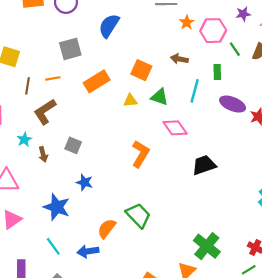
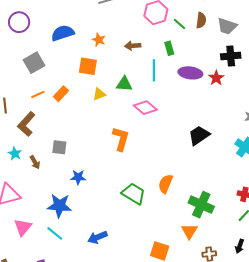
orange star: (187, 22) -> (99, 40), moved
blue semicircle: (109, 26) -> (63, 33), turned 55
orange square: (141, 70) -> (88, 66), moved
orange line: (53, 78) -> (38, 94), moved
orange rectangle: (97, 81) -> (61, 94), moved, size x0.7
black trapezoid: (204, 165) -> (199, 135), moved
orange semicircle: (107, 229) -> (166, 184), moved
cyan line: (53, 246) -> (55, 233), moved

